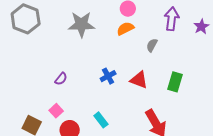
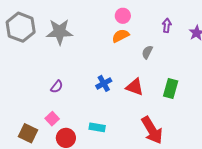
purple arrow: (172, 19) -> (167, 25), size x0.6
gray star: (81, 24) -> (60, 32), moved
cyan rectangle: (101, 120) -> (97, 127), turned -42

